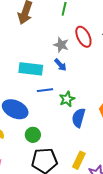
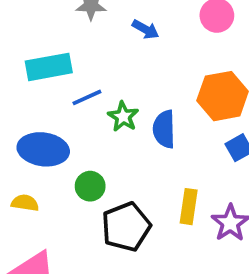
blue arrow: (60, 65) -> (145, 29), moved
green star: (67, 99) -> (123, 117), moved

